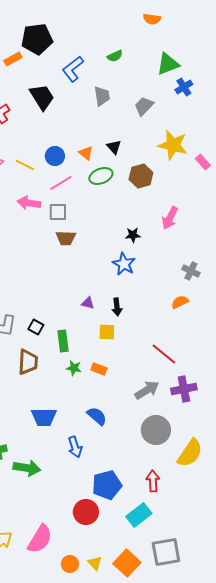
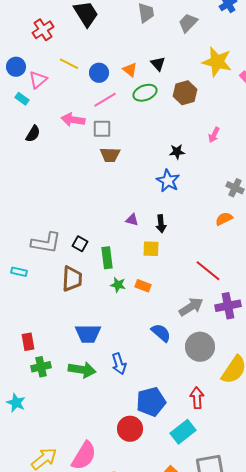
yellow line: (25, 165) -> (69, 64), moved
pink arrow: (170, 218) -> (214, 135), size x0.7
blue semicircle: (97, 416) -> (161, 333), moved
green arrow: (27, 468) -> (82, 370), moved

